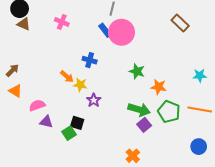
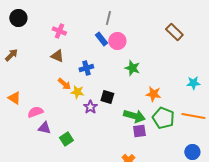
brown triangle: (24, 24) -> (57, 56), moved
pink circle: (121, 32) -> (117, 41), size x0.7
blue cross: (90, 60) -> (86, 68), turned -32
brown arrow: (12, 70) -> (11, 55), moved
green star: (137, 71) -> (132, 68), moved
black square: (77, 123) -> (107, 97), moved
purple square: (144, 125) -> (139, 131), turned 32

